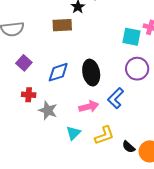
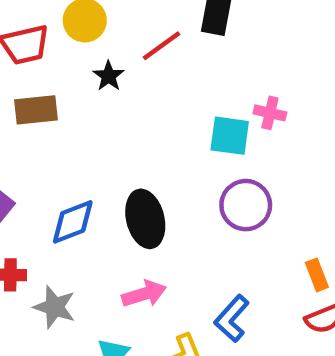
brown rectangle: (62, 25) -> (36, 110), moved
blue L-shape: (116, 98) -> (232, 319), moved

